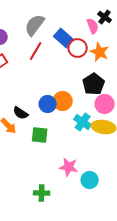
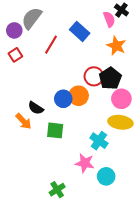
gray semicircle: (35, 25) -> (32, 18), moved
red circle: (78, 48) -> (94, 76), moved
cyan cross: (83, 122) -> (99, 141), moved
green cross: (42, 193) -> (57, 190), turned -35

